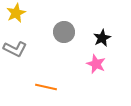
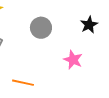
black star: (102, 38) -> (89, 25), moved

